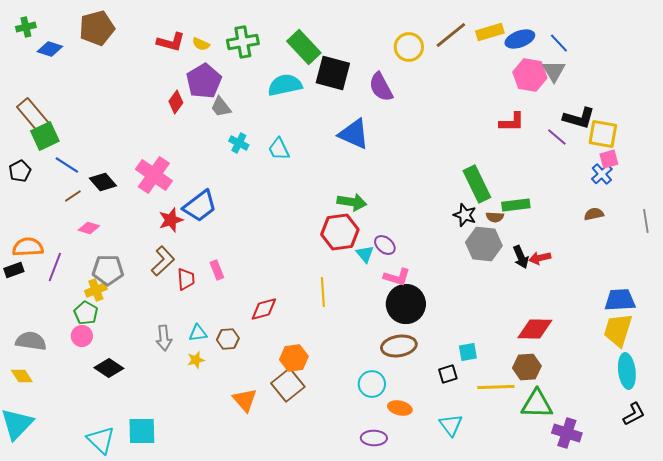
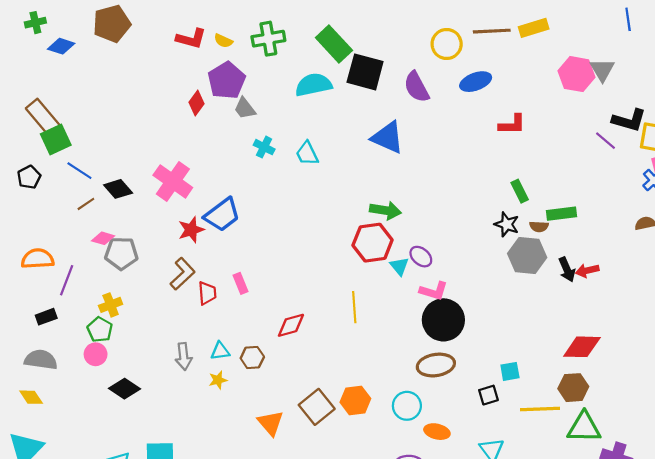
brown line: (451, 35) -> (492, 31), turned 36
blue ellipse: (520, 39) -> (476, 82), moved
blue line: (559, 43) -> (628, 19), moved, turned 35
red L-shape: (512, 122) -> (512, 125), moved
green rectangle: (477, 184) -> (520, 191), size x0.6
black rectangle: (14, 270) -> (46, 317), moved
gray pentagon: (108, 270) -> (121, 253), moved
orange hexagon: (294, 358) -> (355, 400), moved

